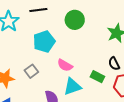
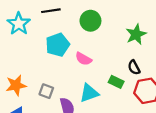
pink semicircle: (65, 65) -> (84, 59), moved
gray square: (31, 71) -> (46, 91), moved, turned -32

